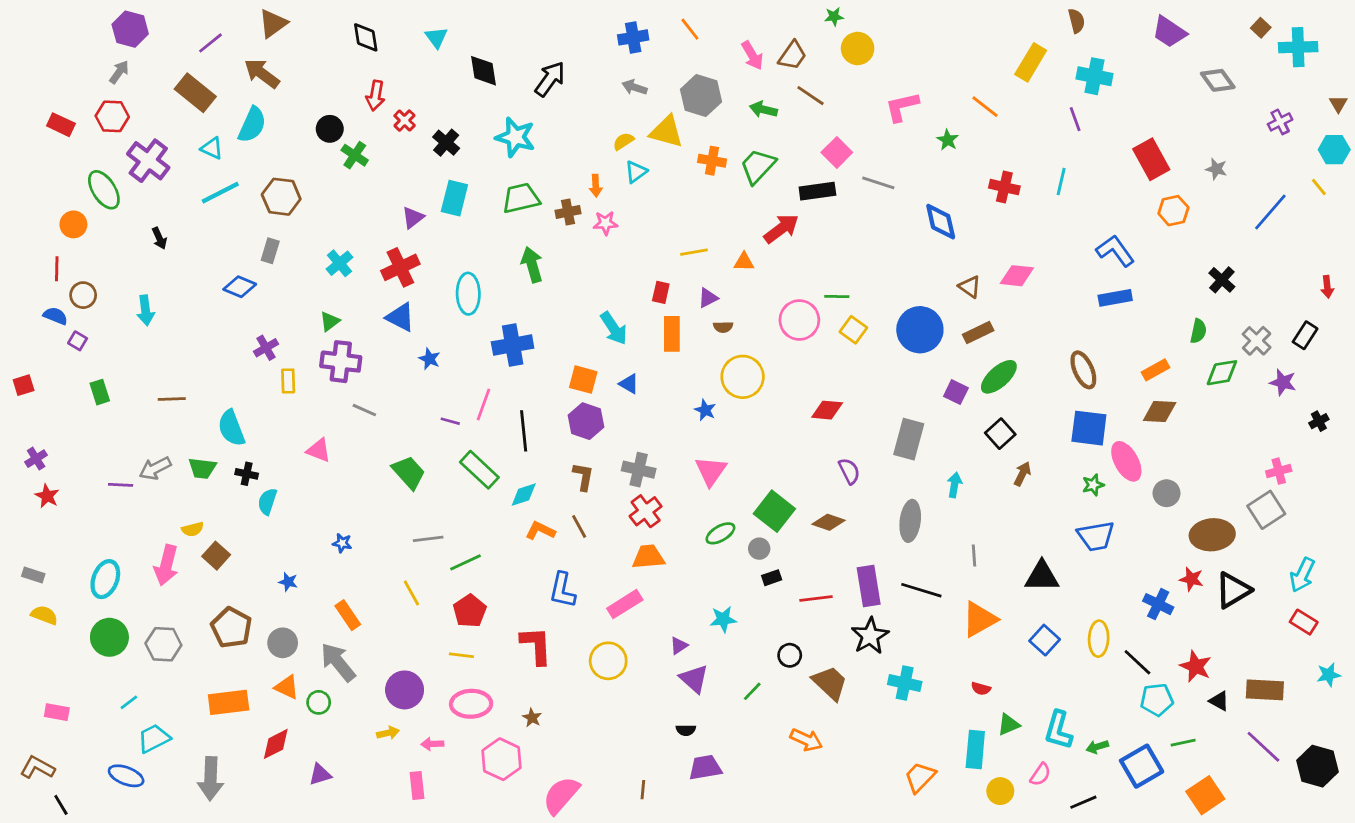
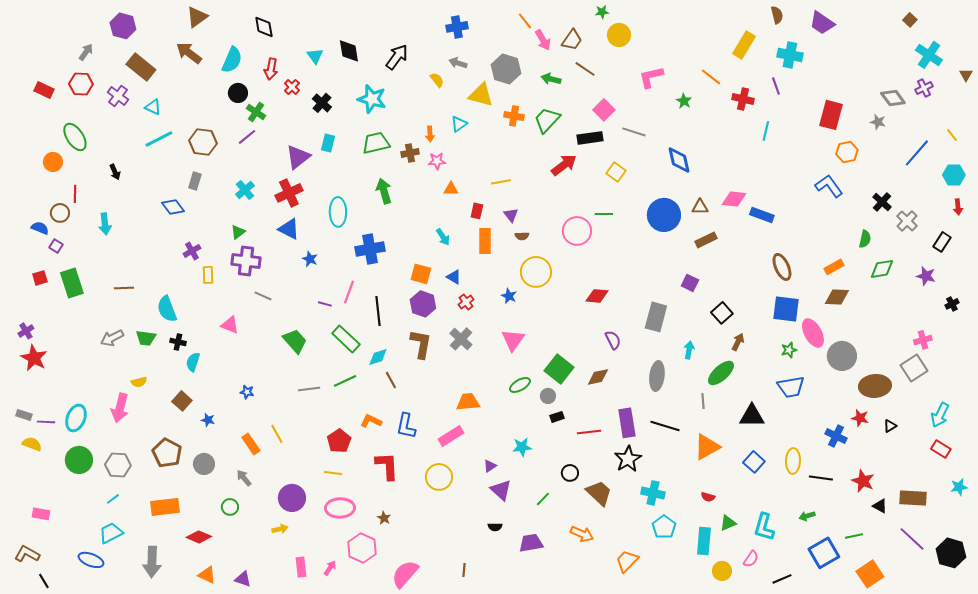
purple hexagon: (130, 29) -> (123, 26), moved
orange line: (690, 29) -> (525, 21), moved
purple trapezoid: (1169, 32) -> (822, 23), moved
cyan triangle: (436, 37) -> (315, 56), moved
purple line: (211, 43) -> (247, 137), moved
cyan cross: (1298, 47) -> (929, 55), moved, turned 36
gray diamond: (1218, 80) -> (893, 98), moved
cyan semicircle: (252, 125) -> (232, 60), moved
yellow semicircle: (623, 141) -> (437, 80), moved, turned 84
cyan hexagon: (1334, 150) -> (954, 175), moved
red rectangle: (1151, 159) -> (831, 115), turned 44
purple cross: (148, 161) -> (118, 96), moved, size x0.7
red cross: (1004, 187) -> (743, 99), moved
cyan rectangle: (454, 198) -> (328, 143), size x0.7
purple triangle: (413, 218) -> (298, 157), size x1.5
blue L-shape: (1115, 251) -> (829, 186), moved
orange triangle: (744, 262) -> (451, 189), moved
red line: (57, 269) -> (75, 194), moved
blue diamond: (240, 287) -> (173, 207), turned 30
brown triangle: (970, 287) -> (700, 207), turned -36
purple triangle: (708, 298) -> (511, 215), turned -42
blue rectangle: (1115, 298) -> (762, 215), moved, turned 30
cyan arrow: (614, 328) -> (443, 237), size x0.7
yellow square: (853, 330) -> (616, 172), moved
blue circle: (920, 330) -> (664, 215), moved
gray cross: (1257, 341) -> (907, 221), moved
green ellipse: (999, 377) -> (721, 373), moved
red square: (24, 385) -> (40, 278), moved
green rectangle: (100, 392) -> (72, 283), size x1.6
gray cross: (639, 470) -> (461, 339), turned 30
brown L-shape: (583, 477) -> (421, 344), size x1.4
purple line: (121, 485) -> (46, 422), moved
gray circle: (1167, 493) -> (842, 356), size x1.5
red star: (47, 496) -> (34, 358), size x1.5
red cross: (646, 511) -> (466, 302), moved, size x0.7
brown diamond: (828, 522) -> (598, 377), turned -30
brown line: (579, 526) -> (391, 380), moved
orange L-shape: (540, 531) -> (371, 421), moved
brown square: (216, 556) -> (182, 401), moved
green line: (465, 562) -> (345, 381), moved
black triangle: (1233, 590) -> (890, 426), size x0.5
yellow line: (411, 593) -> (277, 434), moved
gray arrow: (338, 662) -> (244, 478), size x0.6
black line: (1137, 662) -> (821, 478), turned -35
orange triangle: (287, 687) -> (207, 575), moved
cyan pentagon: (1157, 700) -> (664, 527), moved, turned -30
cyan line: (129, 702) -> (113, 499), moved
red diamond: (276, 744) -> (199, 537), turned 50
pink arrow: (432, 744) -> (330, 568), moved, turned 126
green arrow: (1097, 747) -> (807, 516), moved
purple trapezoid: (705, 768) -> (531, 543), moved
purple triangle: (320, 774) -> (243, 579), moved, turned 36
orange trapezoid: (920, 777) -> (627, 561), moved

